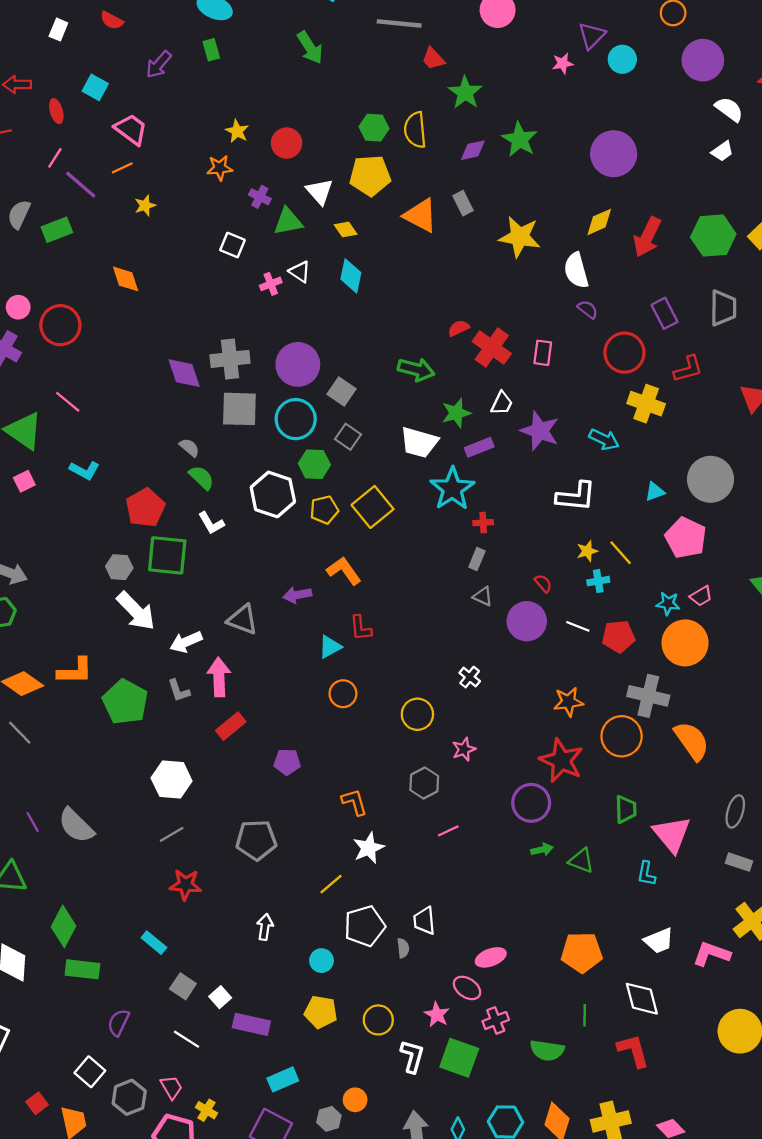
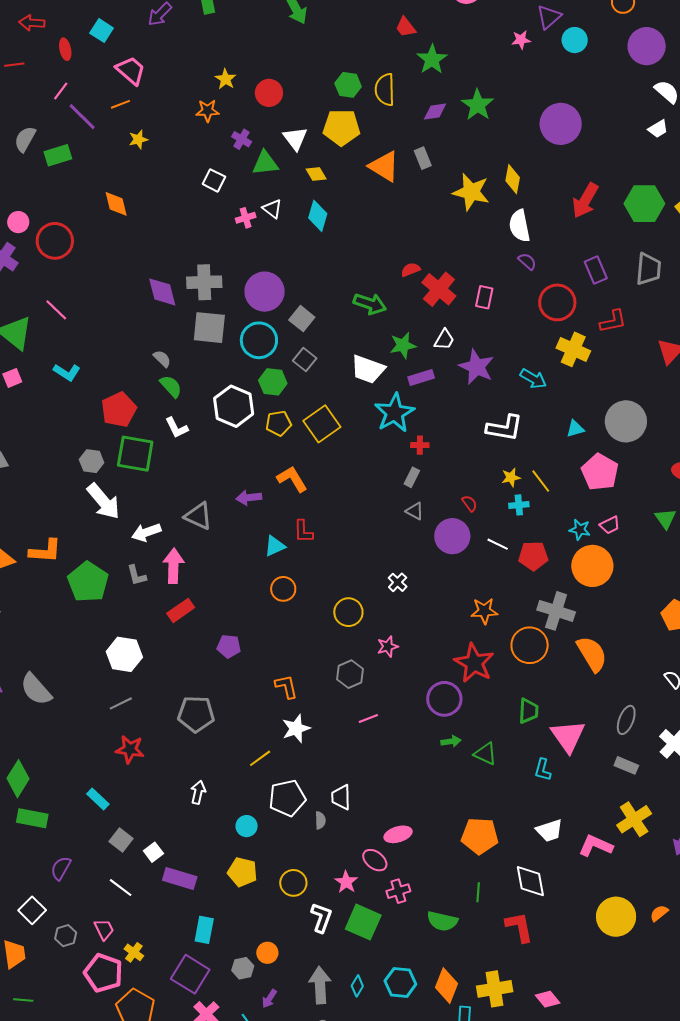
yellow diamond: (599, 222) -> (513, 179), moved, turned -60
cyan rectangle: (283, 1079) -> (204, 930), turned -60
gray hexagon: (129, 1097) -> (66, 936), size x0.7

